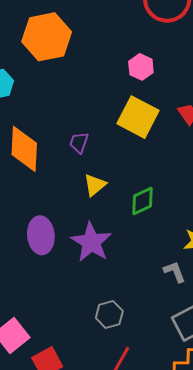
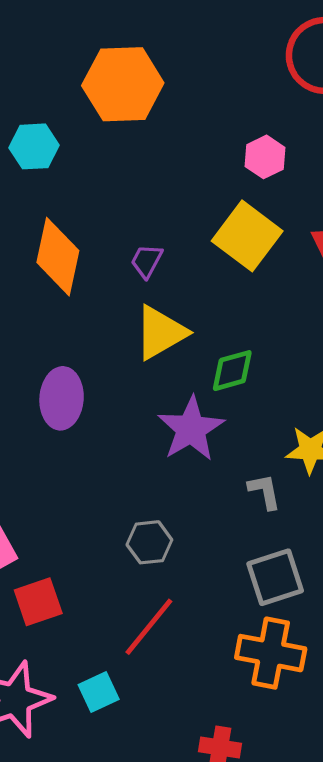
yellow triangle: (95, 185) -> (161, 333), size x1.5
purple star: (91, 242) -> (191, 429), moved

